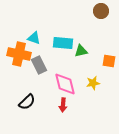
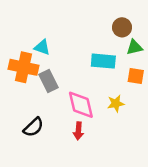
brown circle: (101, 11) -> (122, 27), moved
cyan rectangle: (63, 43) -> (103, 61), moved
green triangle: (81, 51) -> (134, 47), moved

